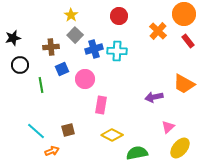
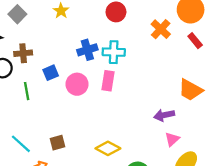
gray square: (75, 35) -> (17, 14), moved
brown cross: (51, 47) -> (23, 53), moved
purple arrow: (154, 97) -> (164, 115), moved
pink rectangle: (101, 105) -> (108, 81), moved

